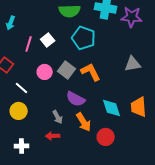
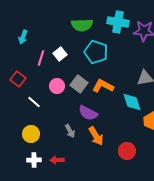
orange L-shape: (91, 72) -> (103, 86), turned -35
cyan diamond: (112, 108) -> (132, 102), moved
yellow circle: (19, 111) -> (31, 134), moved
red arrow: (53, 136) -> (57, 160), moved
red circle: (106, 137) -> (127, 151), moved

